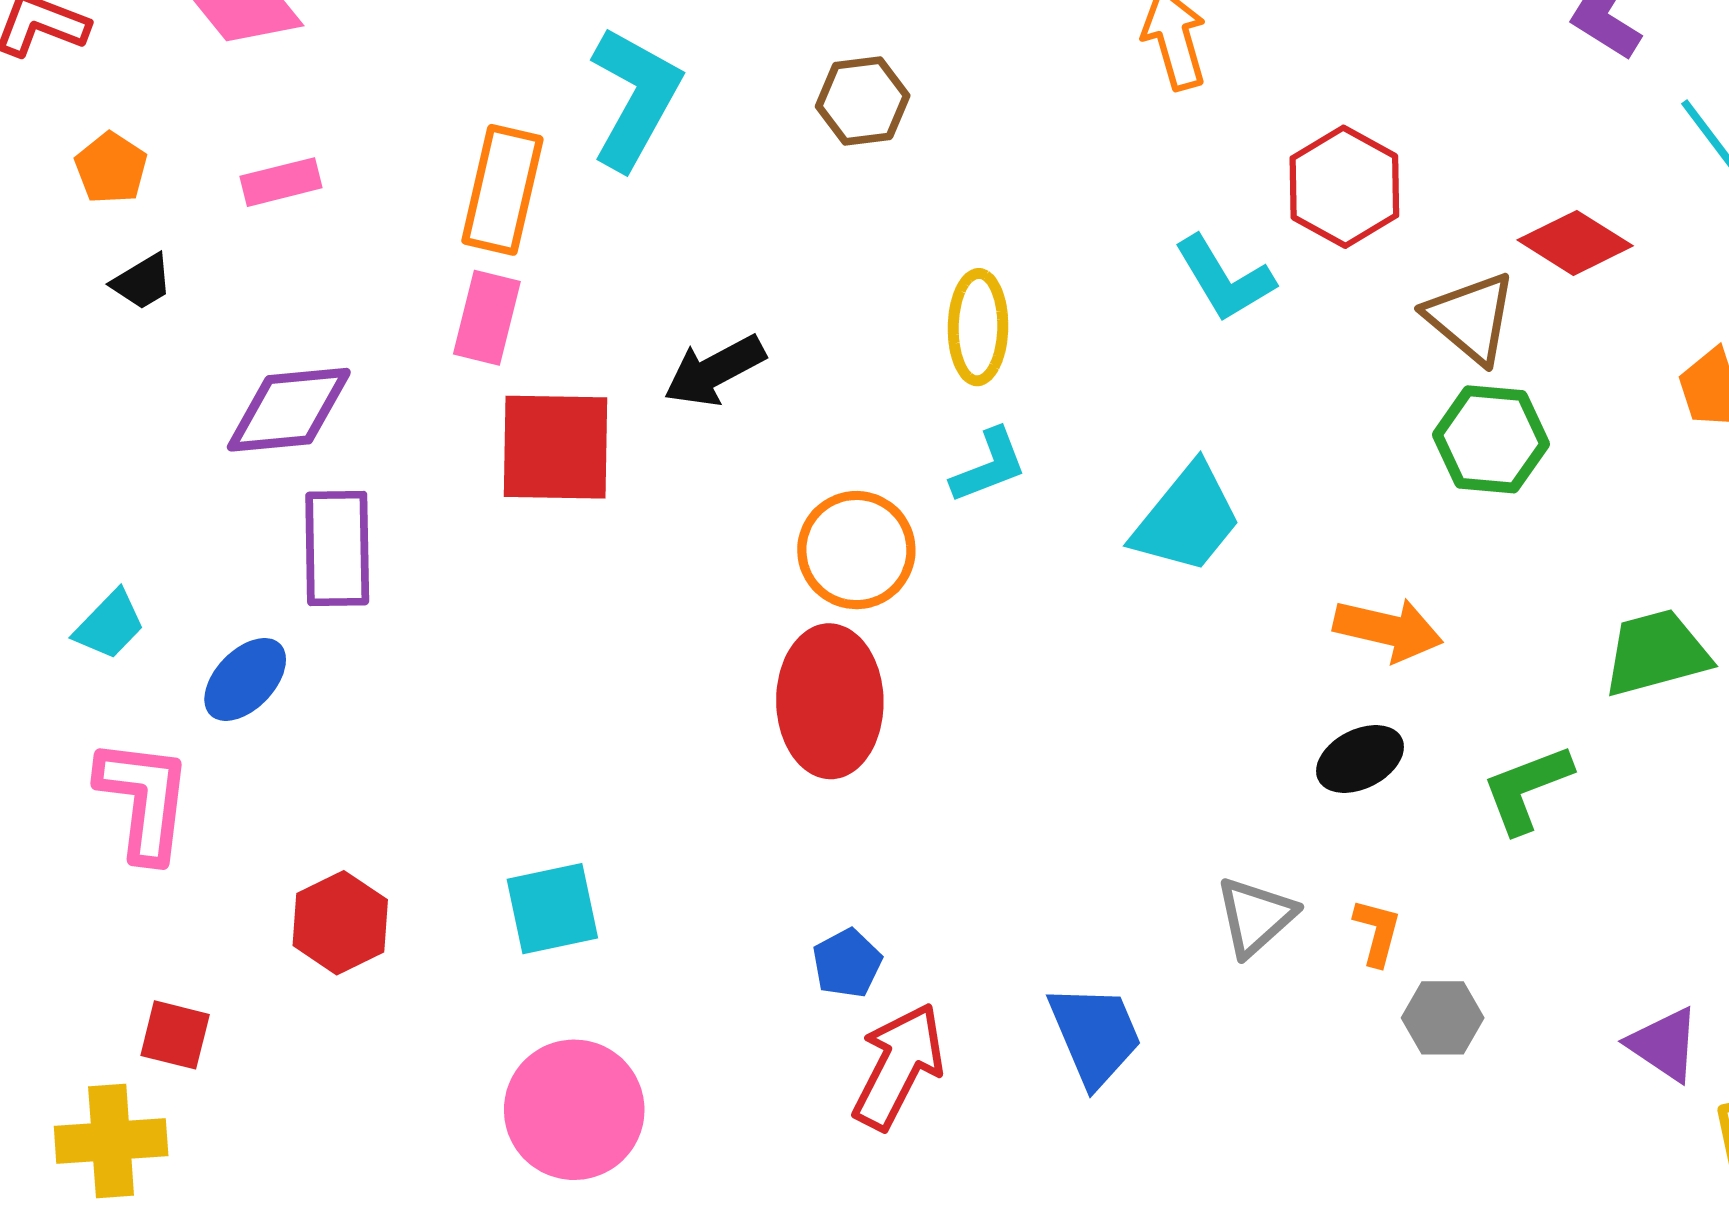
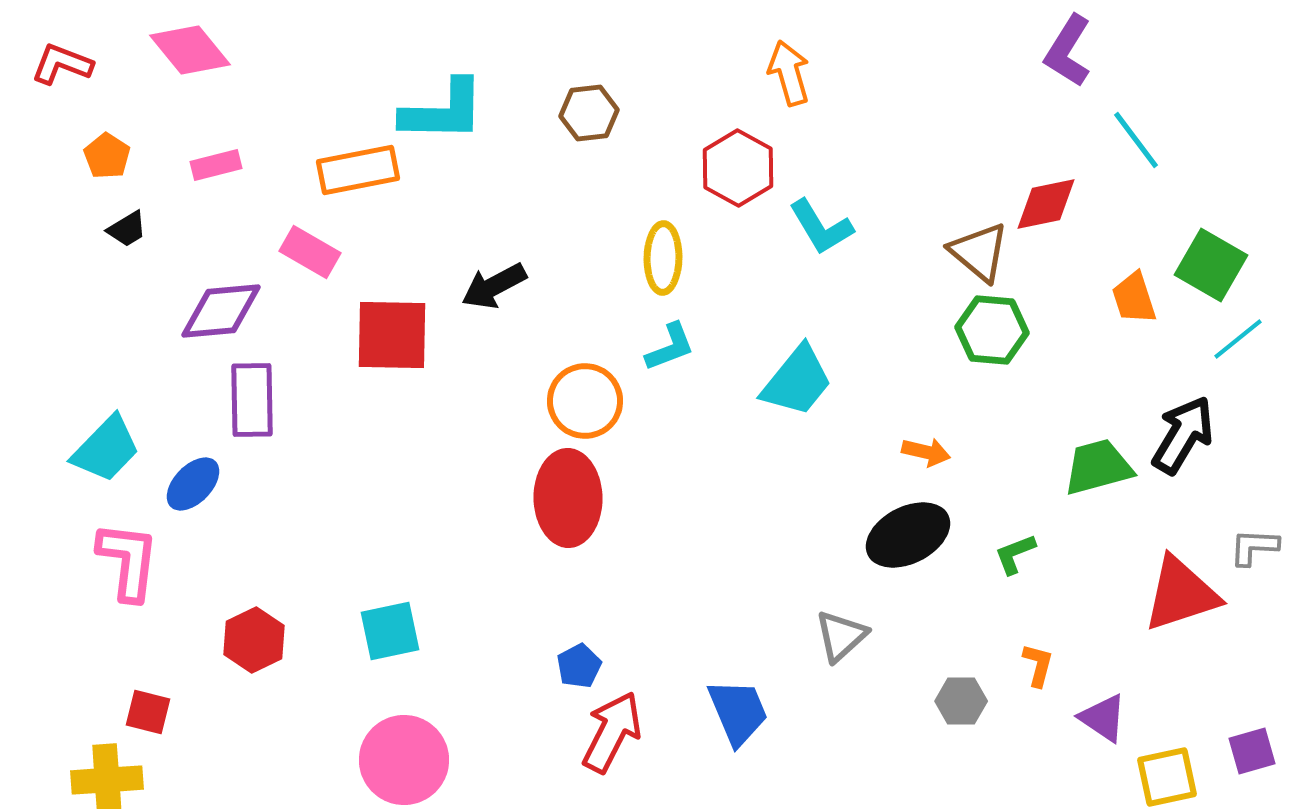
cyan L-shape: (635, 98) -> (443, 111), turned 62
red hexagon: (1344, 187) -> (738, 168), moved
orange rectangle: (502, 190) -> (358, 170), turned 66
red diamond: (1575, 243) -> (1046, 204), turned -44
pink rectangle: (487, 318) -> (310, 252), moved, turned -74
cyan trapezoid: (110, 625) -> (106, 449), size x1.5
orange arrow: (1388, 630) -> (926, 452), size x0.7
black ellipse: (1360, 759) -> (908, 535), size x1.5
green L-shape: (1527, 789) -> (1015, 554), size x0.7
orange L-shape: (1377, 932) -> (1038, 665), moved

